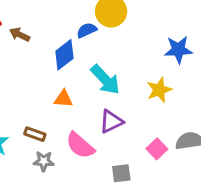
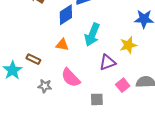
cyan arrow: (105, 80) -> (92, 34), turned 60
purple triangle: (111, 122) -> (107, 62), moved
brown rectangle: (35, 134) -> (33, 59), moved

